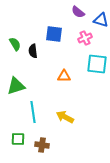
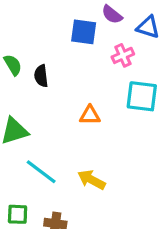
blue square: (54, 34) -> (84, 32), moved
cyan line: (33, 112) -> (41, 172), turned -45

